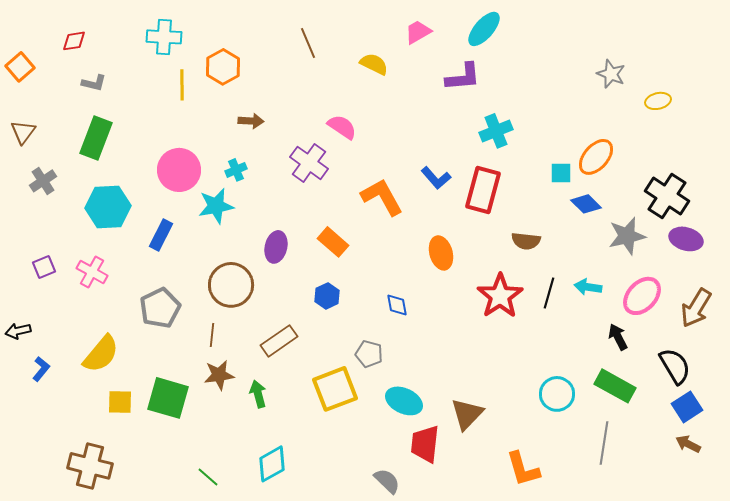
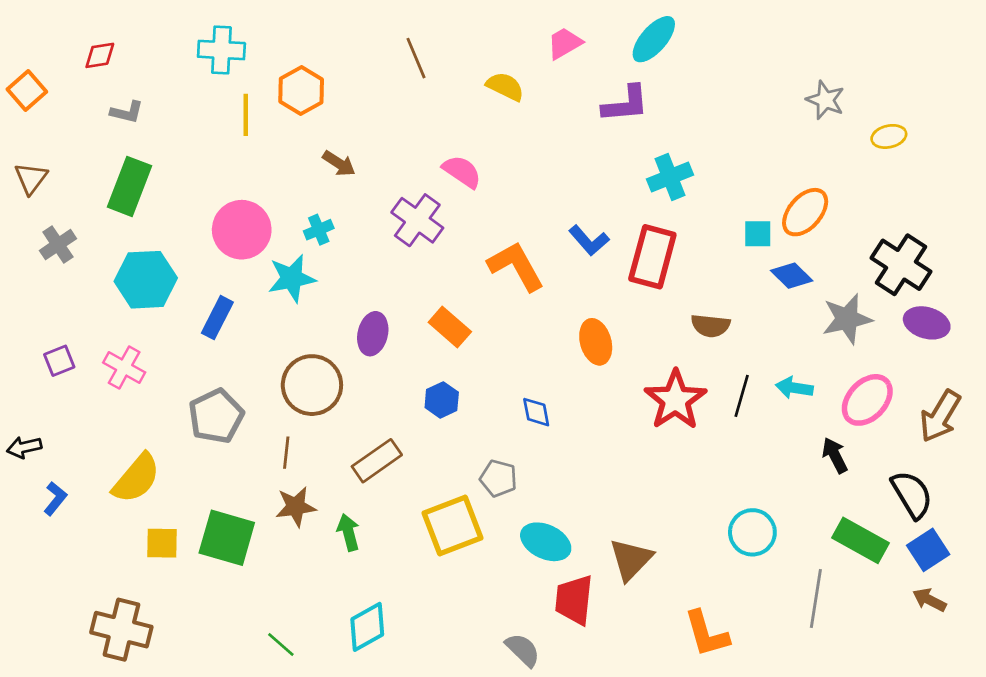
brown arrow: (251, 121) -> (339, 163), turned 30
green rectangle: (615, 386) -> (860, 540), moved

